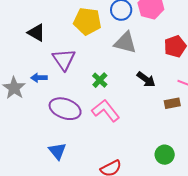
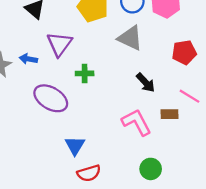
green cross: (100, 80) -> (85, 73), moved, turned 35
pink L-shape: (106, 111) -> (137, 122), moved
blue triangle: (57, 151) -> (75, 146), moved

